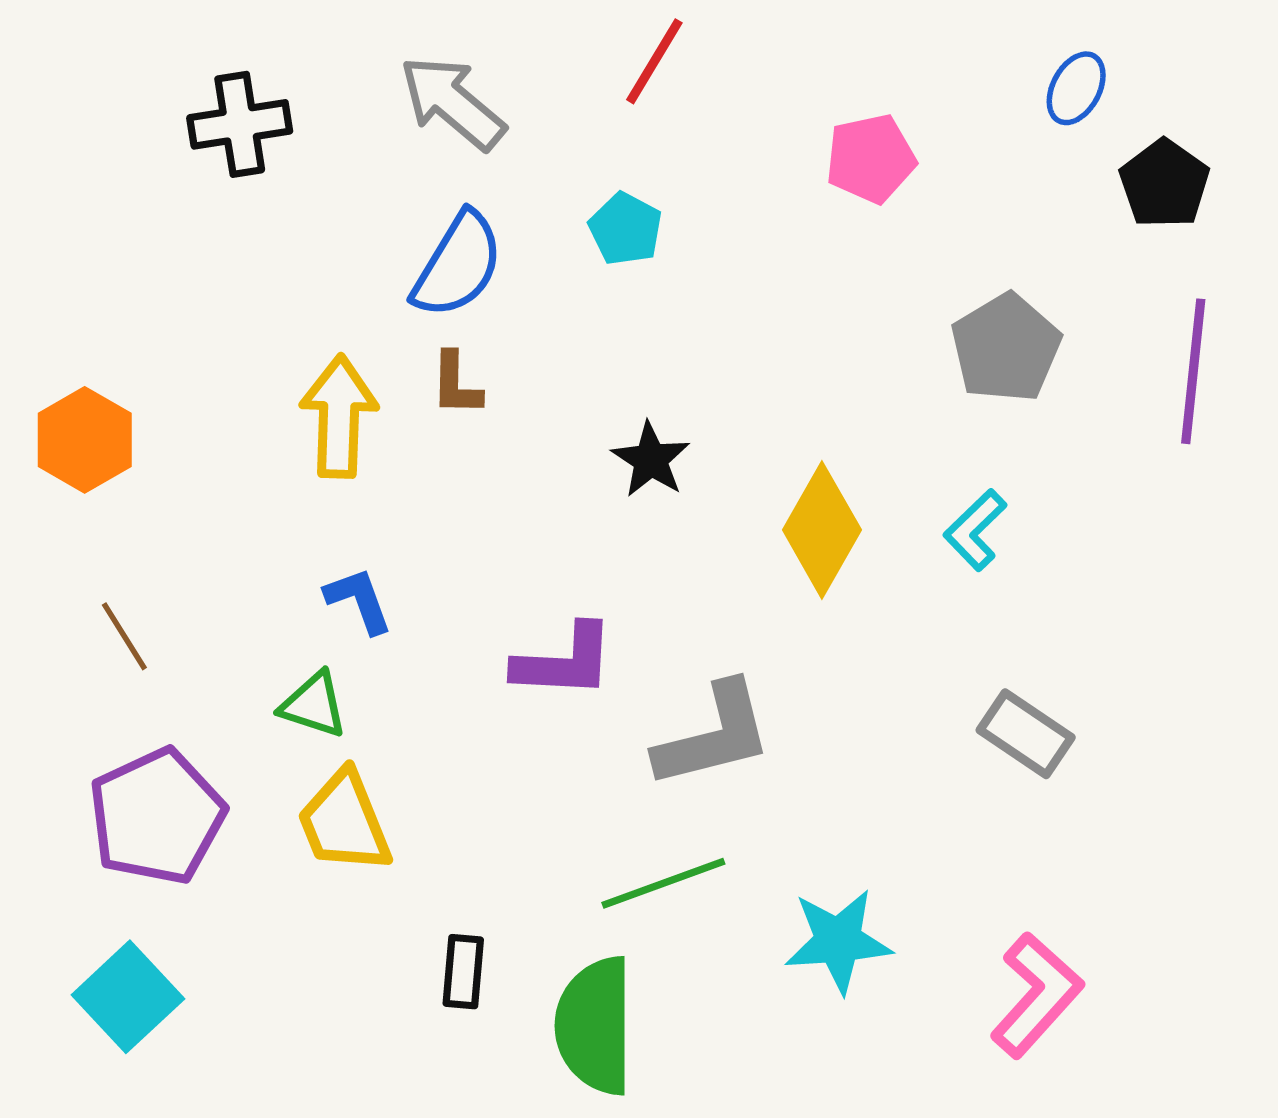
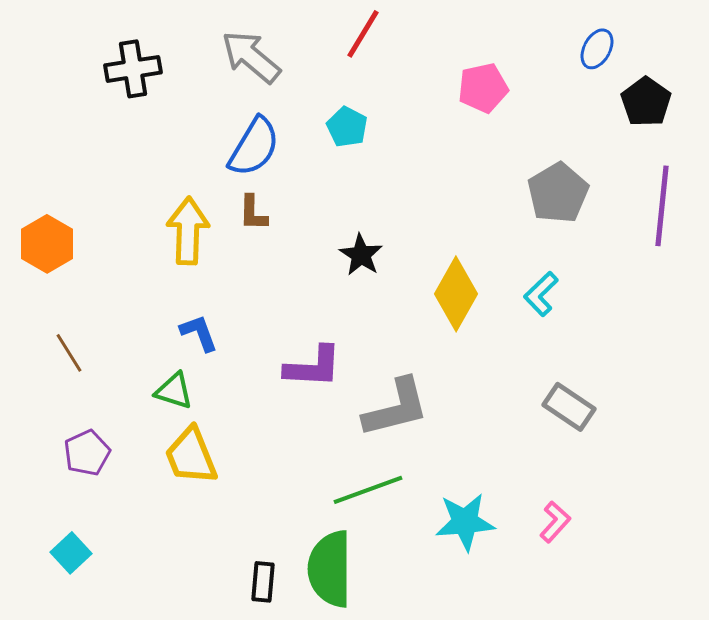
purple pentagon: (157, 817) -> (87, 453), size x0.6
black rectangle: (463, 972) -> (263, 582), moved
pink L-shape: (1036, 995) -> (555, 522), moved, size x0.6
cyan square: (128, 997) -> (71, 553), size x0.7

